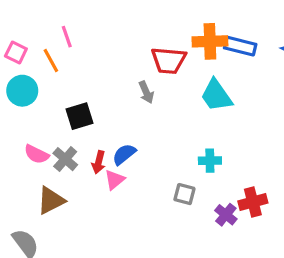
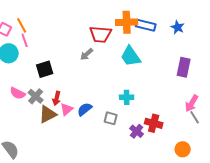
pink line: (67, 37) -> (25, 40), moved
orange line: (51, 60) -> (22, 25), moved
gray arrow: (146, 92) -> (87, 54), turned 72
blue semicircle: (124, 154) -> (85, 109), moved
brown triangle: (51, 200) -> (48, 114), moved
red cross: (253, 202) -> (154, 123), turned 30

